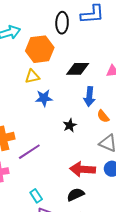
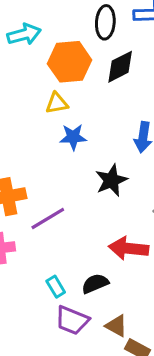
black diamond: (78, 69) -> (120, 67), moved, turned -30
black star: (70, 125) -> (111, 180), size x1.5
black semicircle: (76, 195) -> (95, 284), moved

